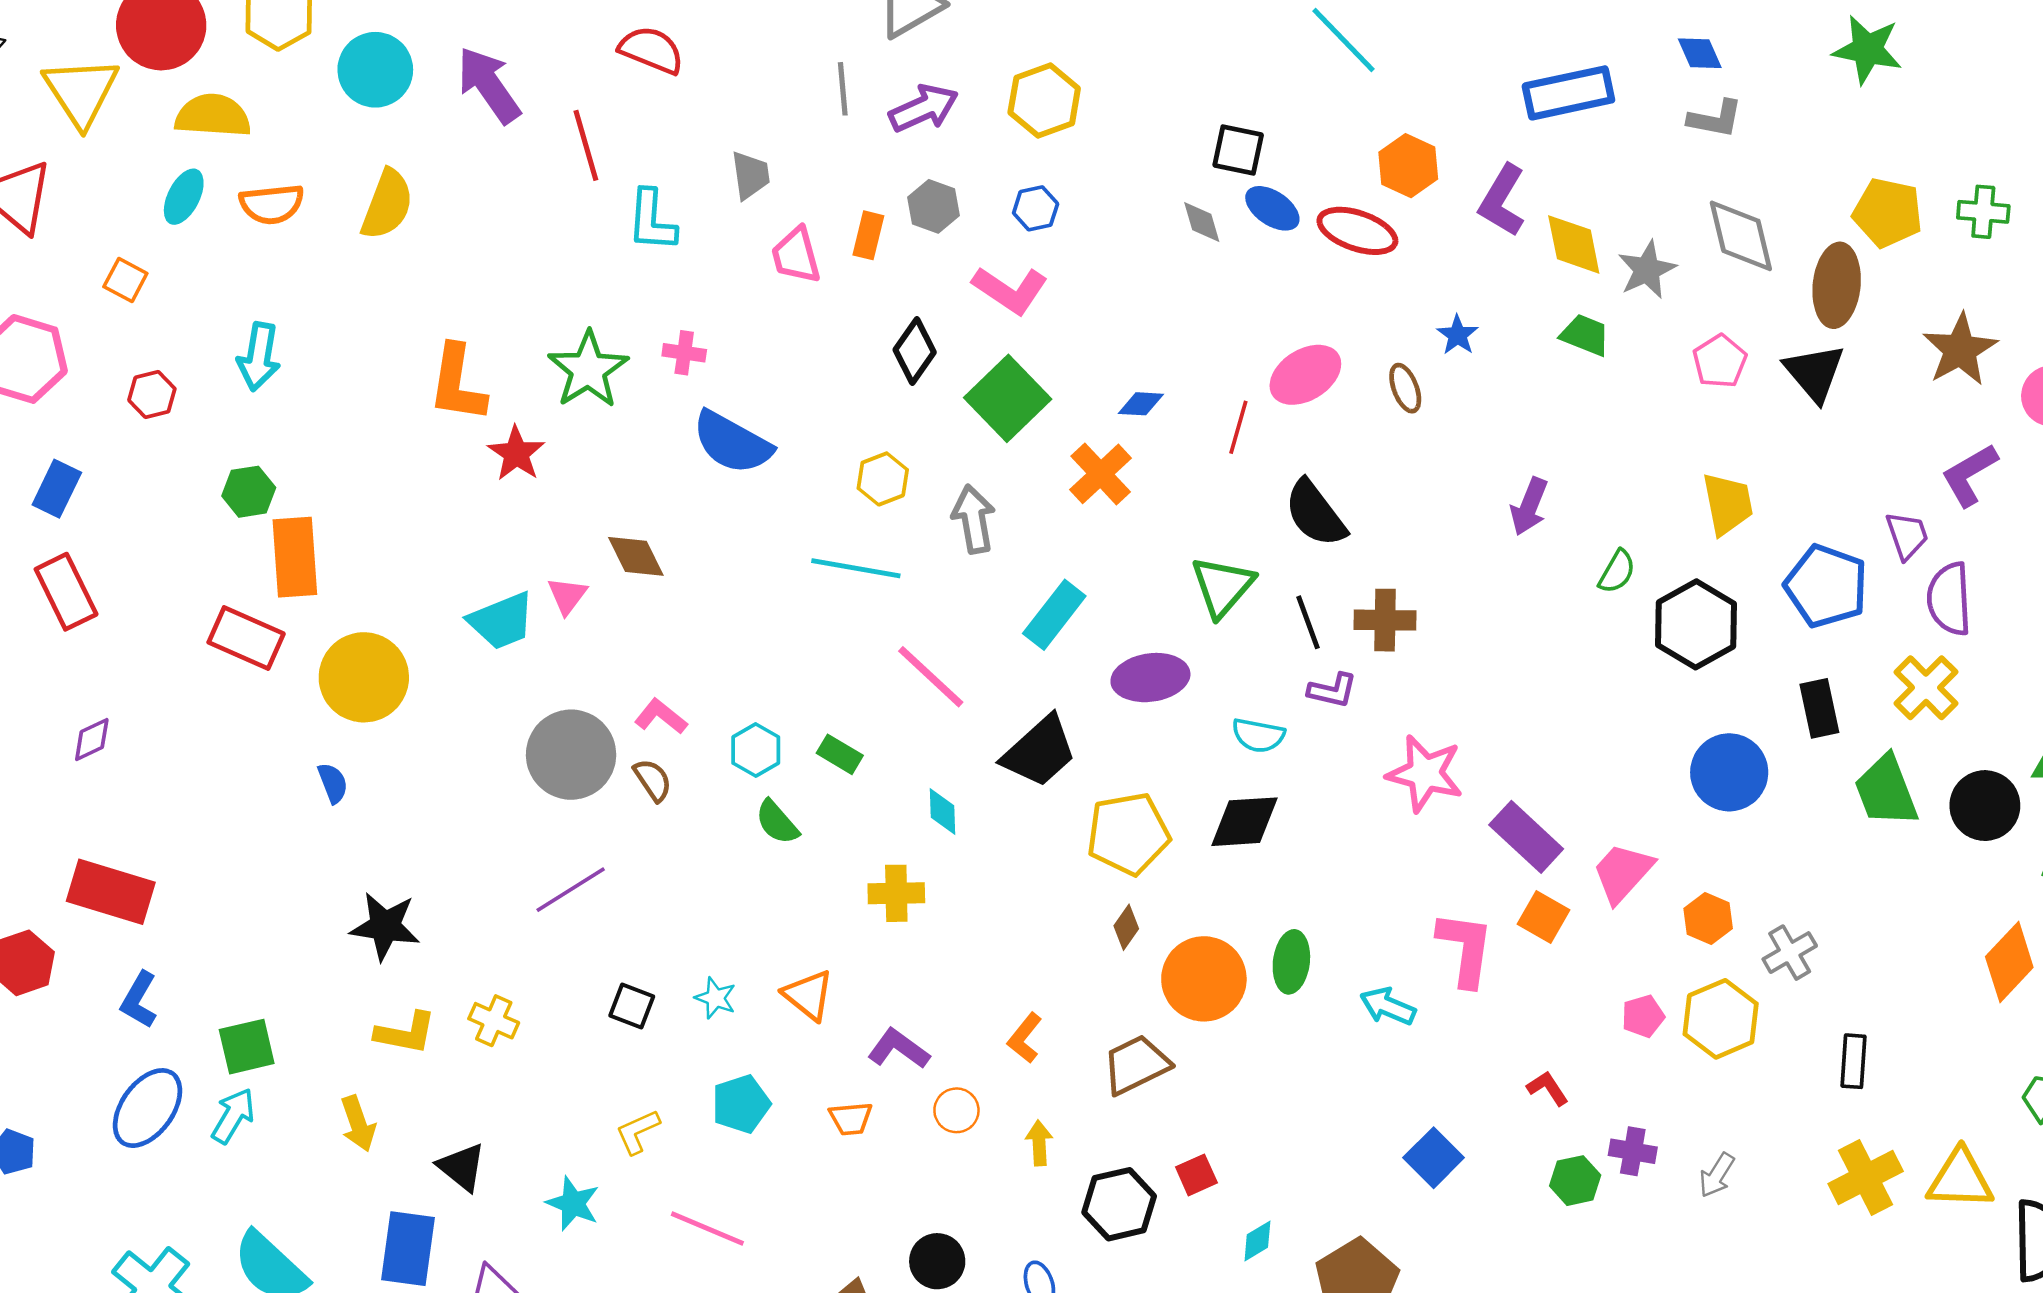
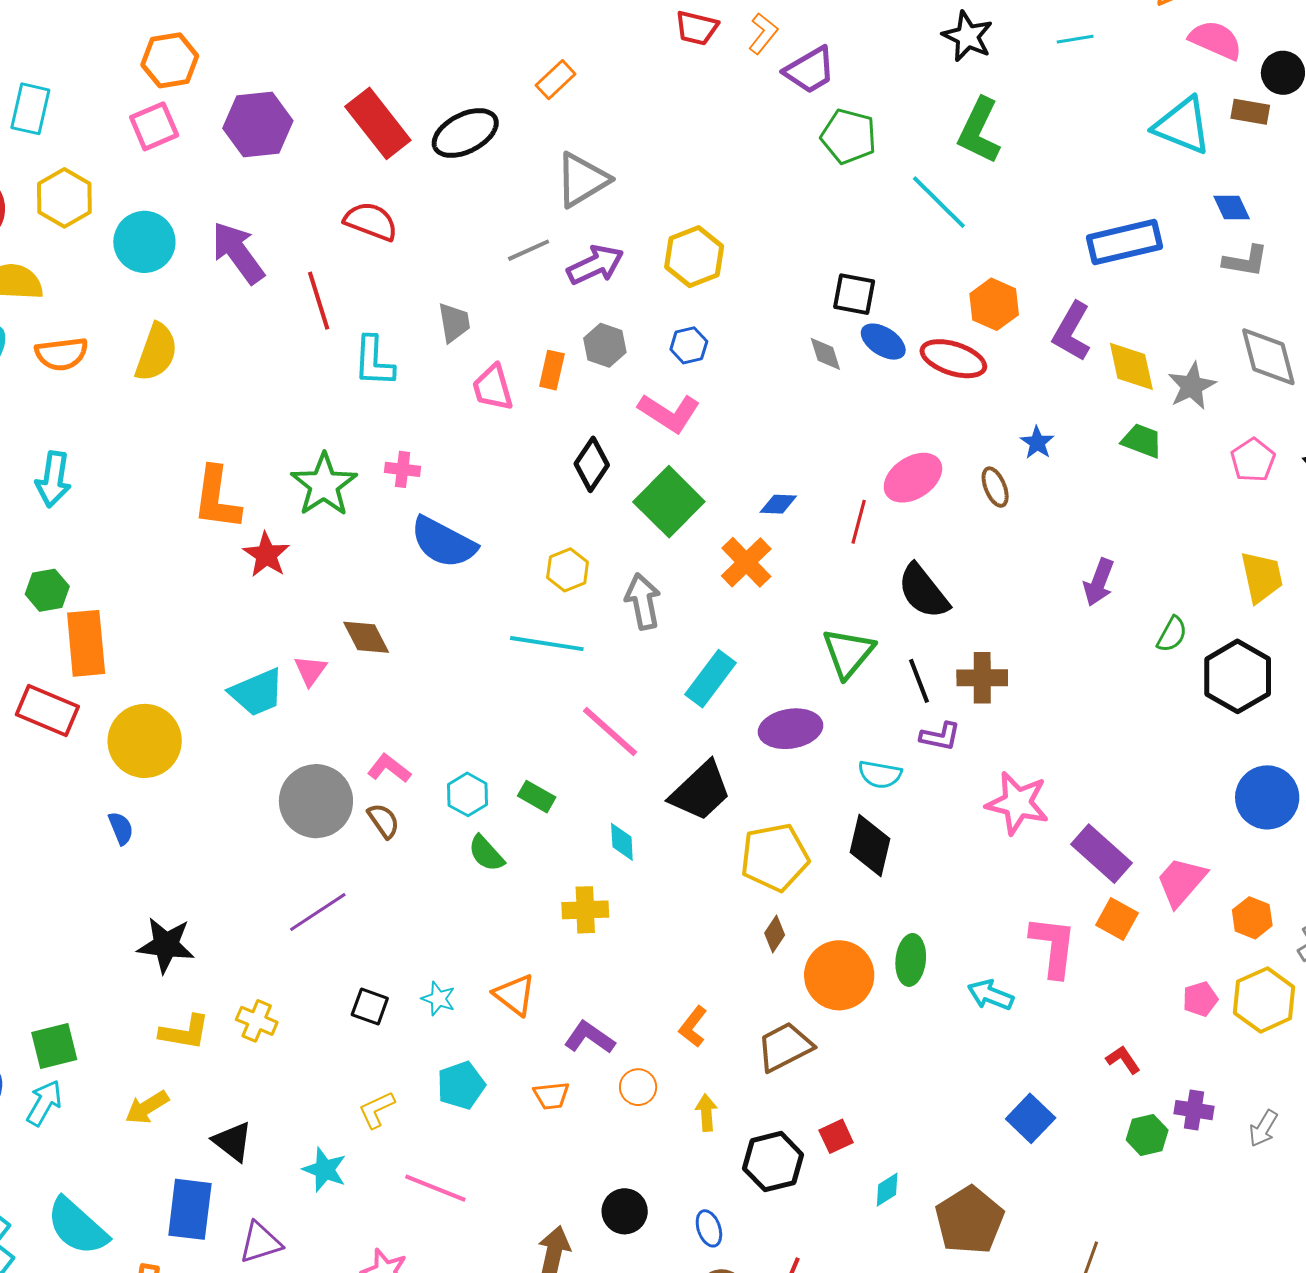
gray line: (843, 89) -> (529, 250), turned 72
black diamond: (1244, 822) -> (870, 846), turned -72
yellow arrow: (358, 1124) -> (147, 1107), turned 78

